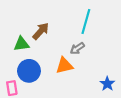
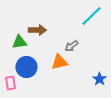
cyan line: (86, 21) -> (91, 16), moved, turned 30
brown arrow: (41, 31) -> (37, 30), turned 48

